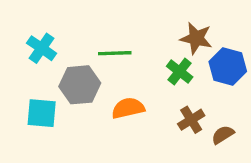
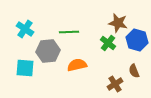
brown cross: (191, 120) -> (115, 84), moved
brown semicircle: (223, 135) -> (134, 71), moved, turned -80

